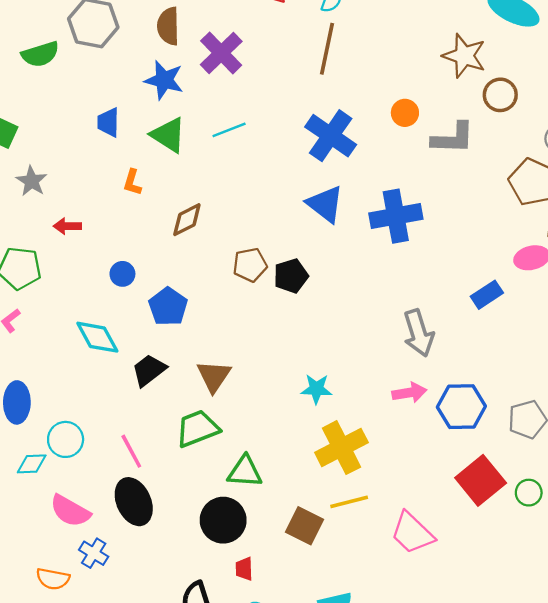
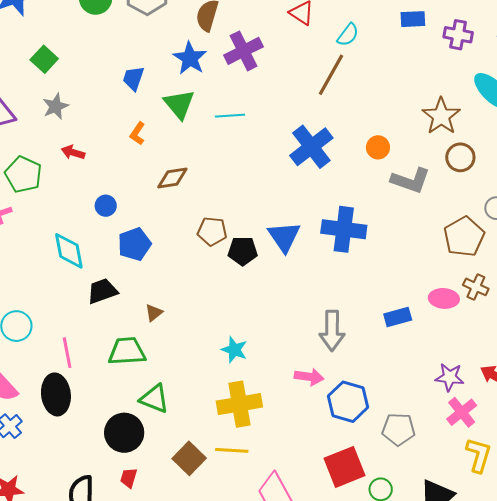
blue triangle: (325, 204) -> (284, 237), moved
brown triangle: (214, 376) -> (154, 313), size x0.6

